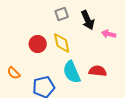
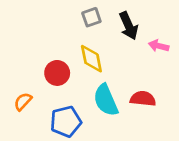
red circle: (38, 44) -> (57, 73), moved
orange semicircle: (14, 73) -> (23, 102), turned 88

